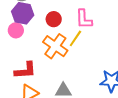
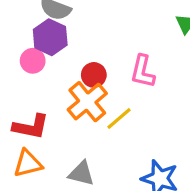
red circle: (54, 19) -> (94, 75), moved
yellow line: (75, 38) -> (119, 118), moved

